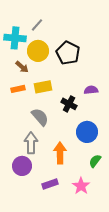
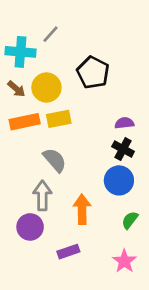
yellow circle: (38, 51) -> (46, 87), moved
brown arrow: (22, 67) -> (16, 89), moved
orange rectangle: (18, 89) -> (25, 122), size x1.5
black cross: (69, 104) -> (123, 149), moved
pink star: (81, 186) -> (124, 261), moved

